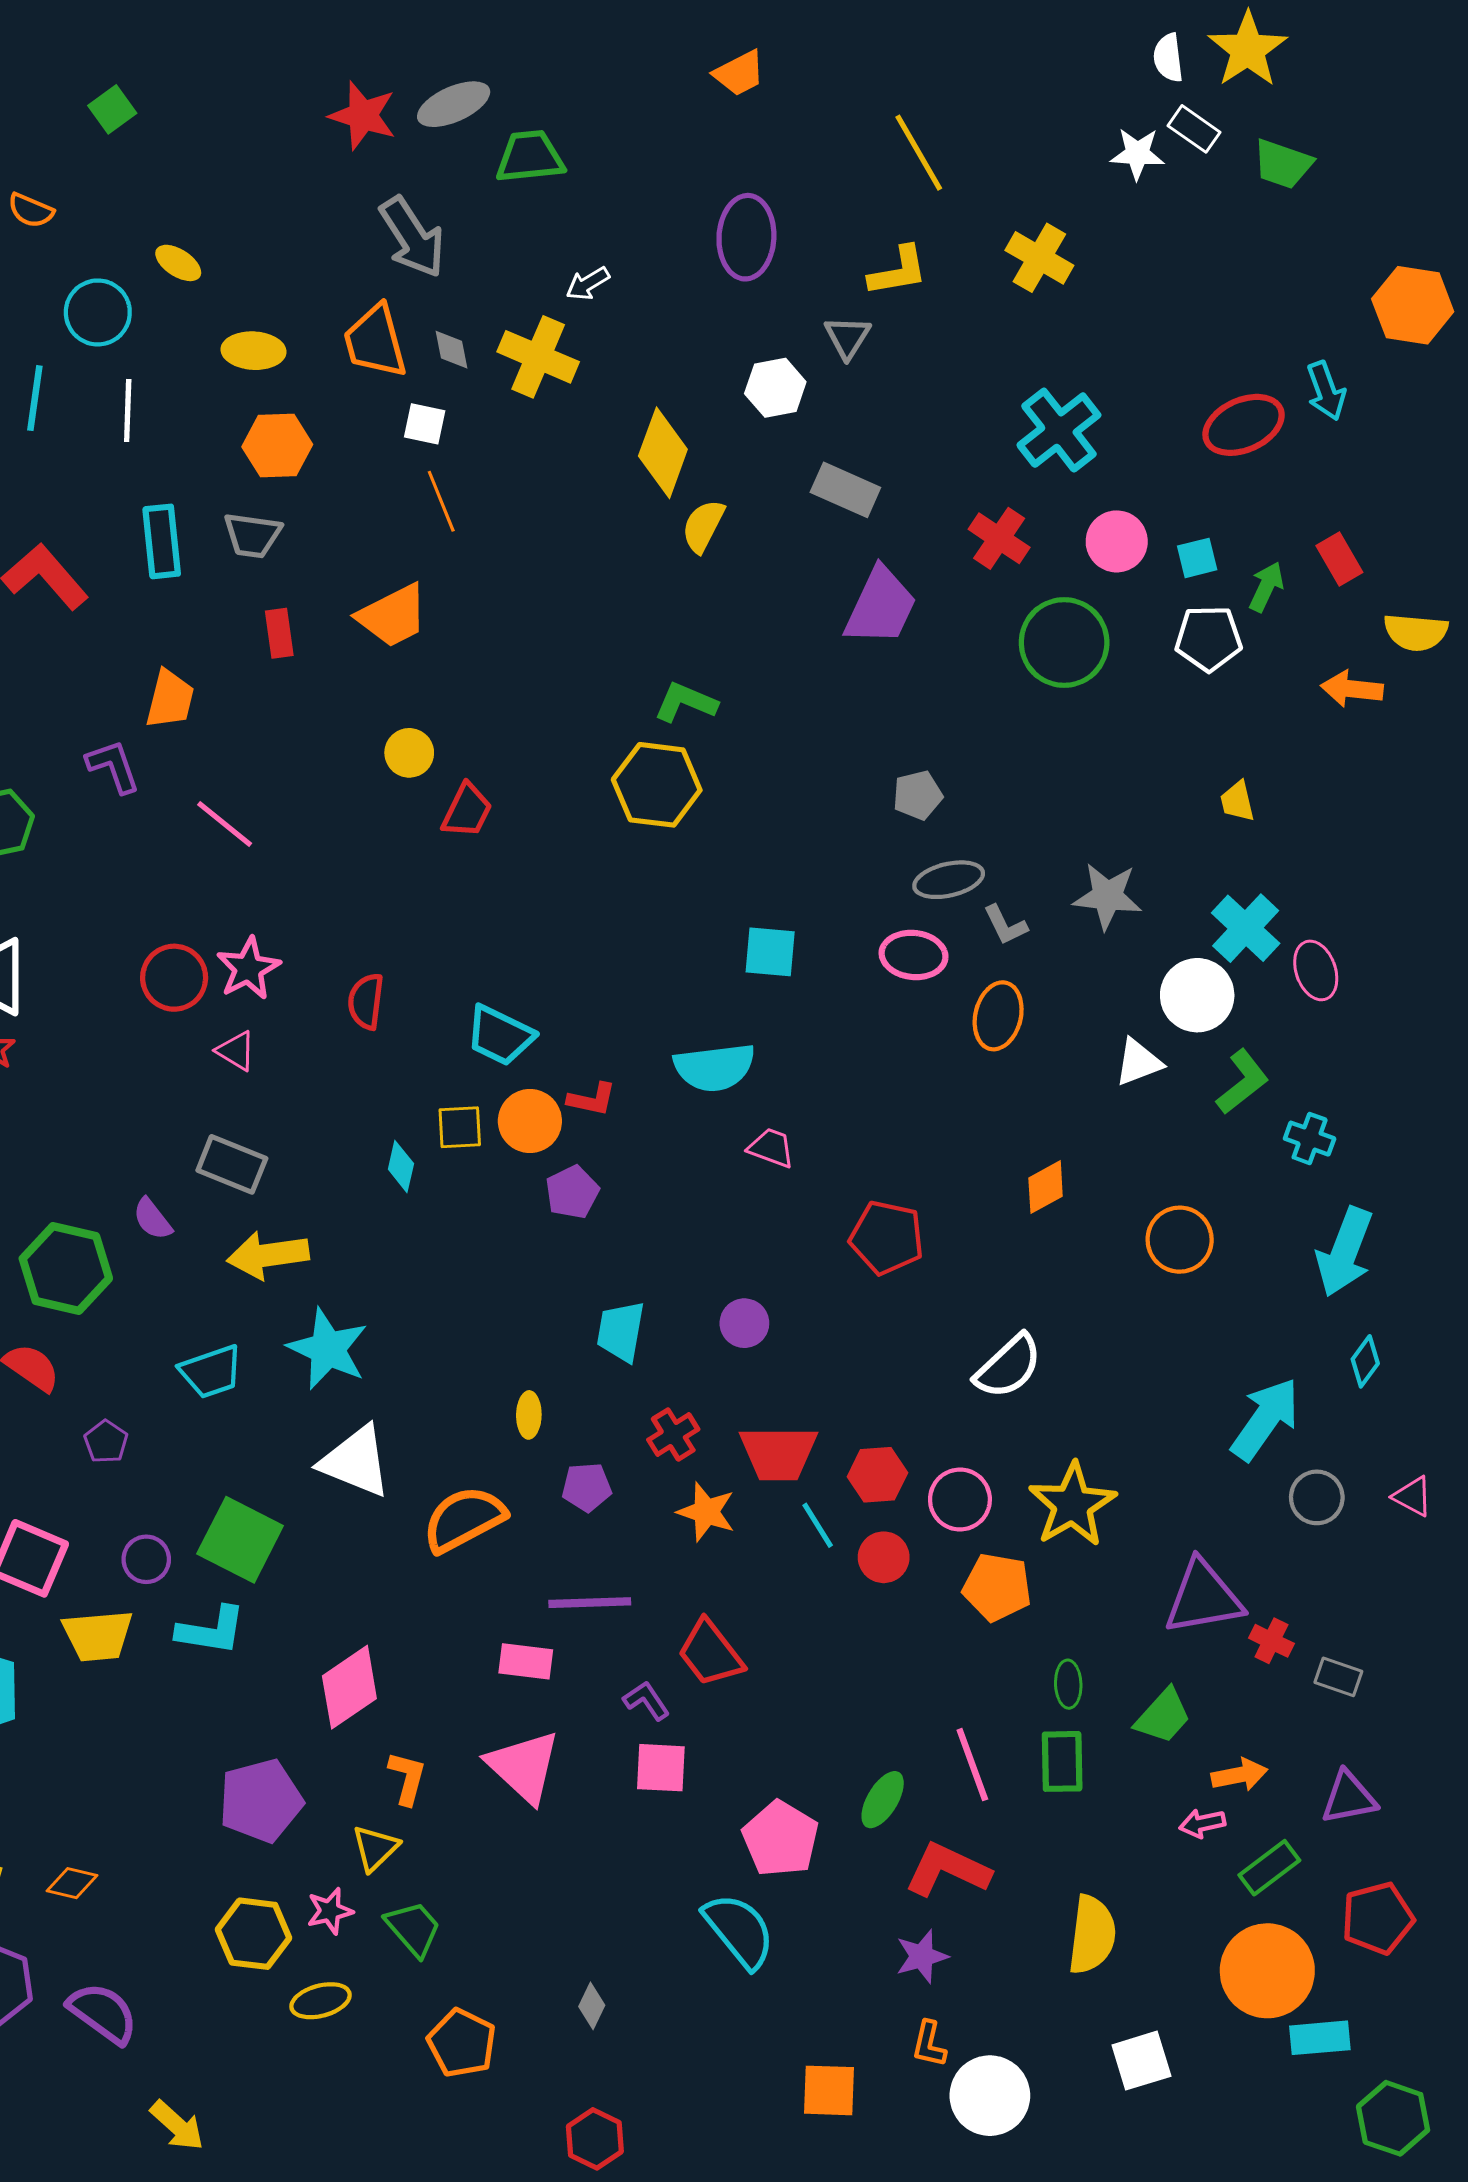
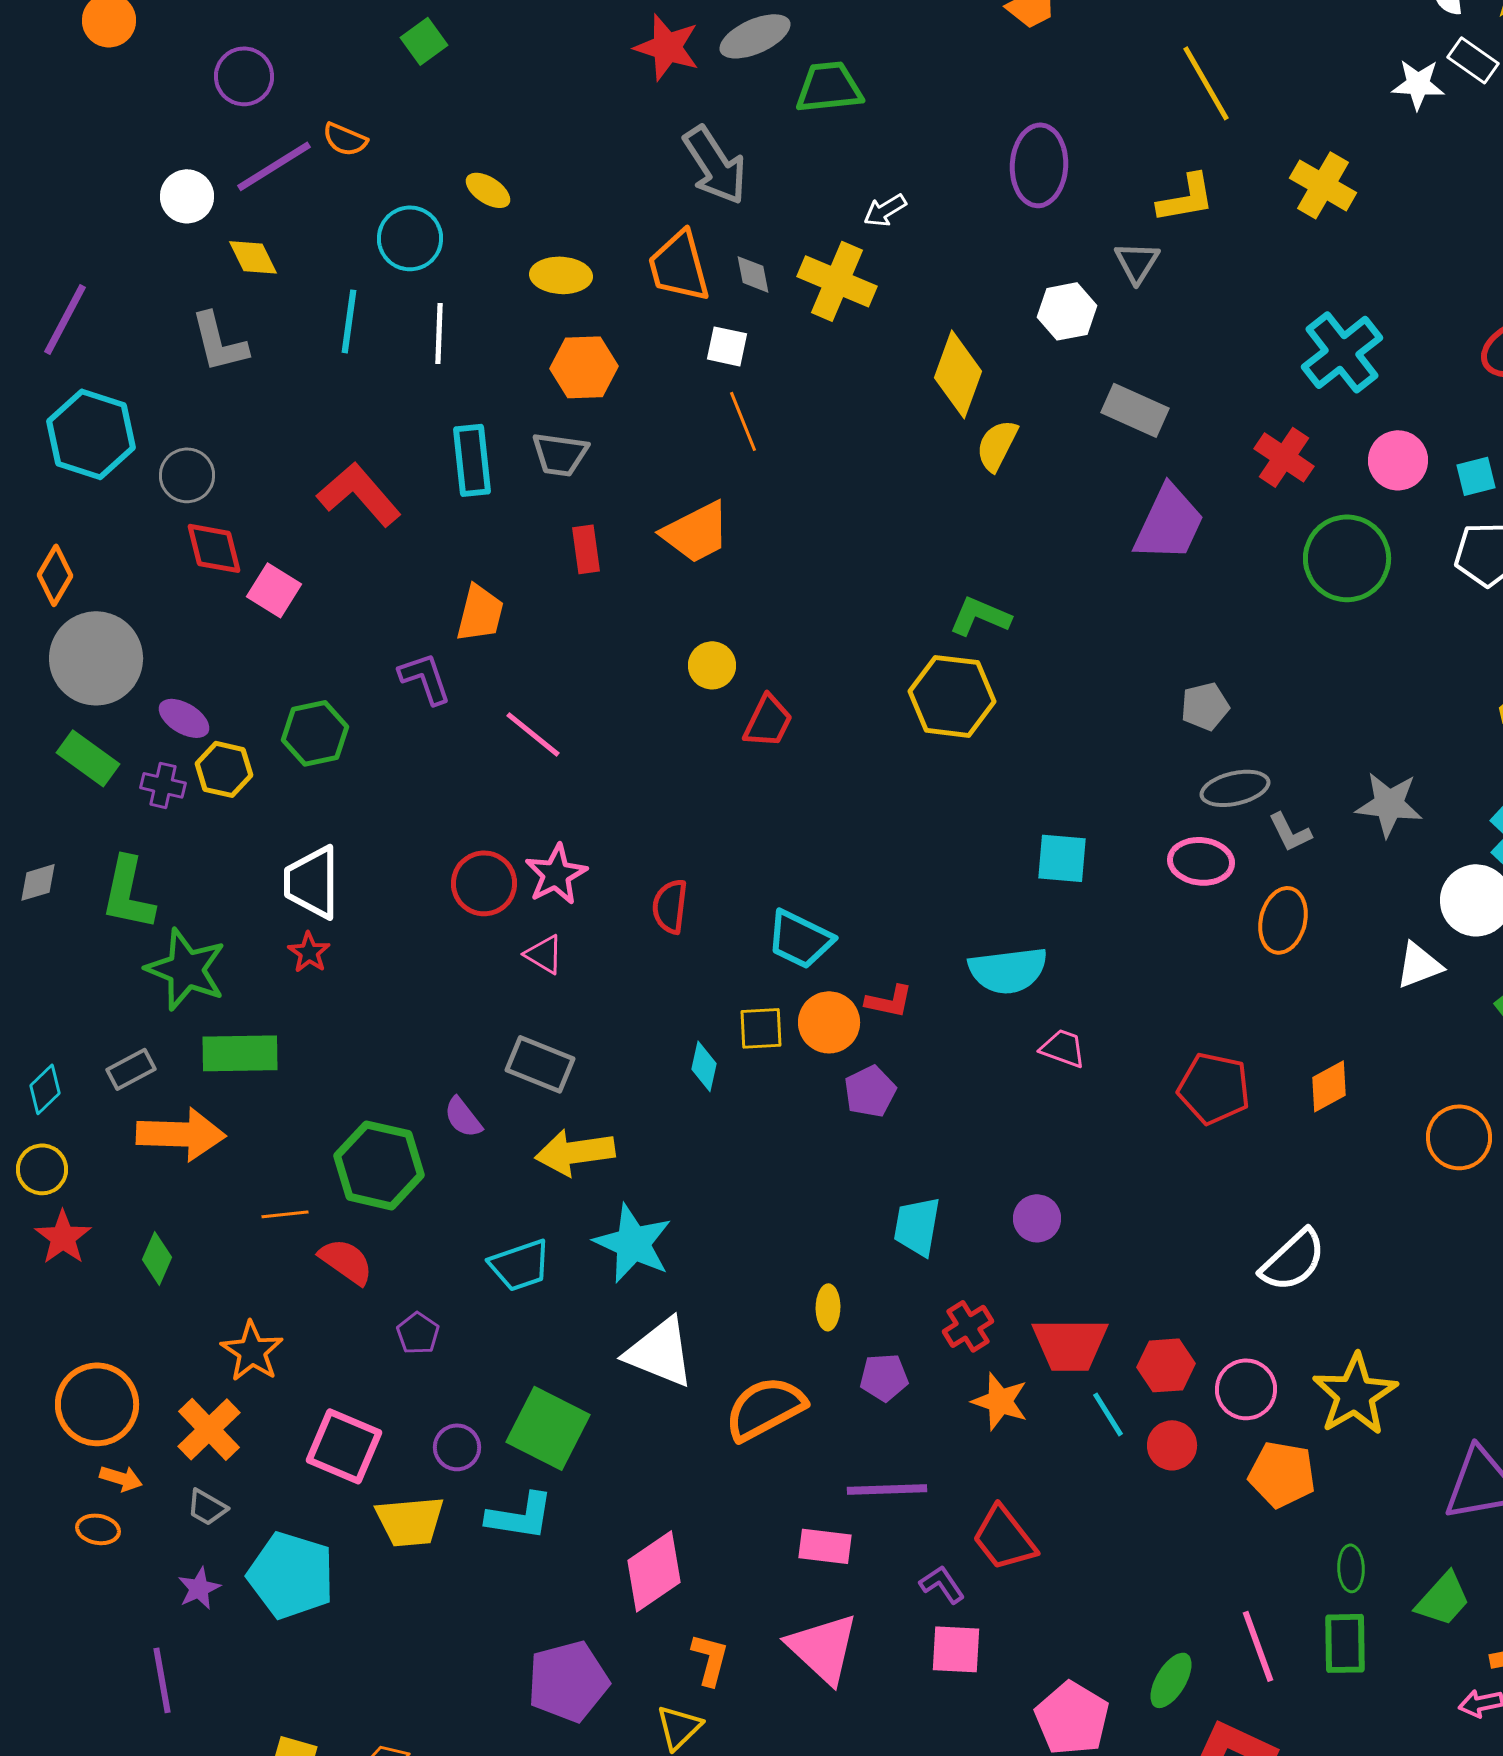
red pentagon: (887, 1238) -> (1214, 1088), moved

